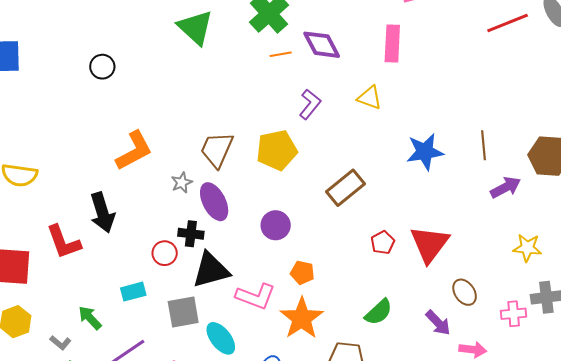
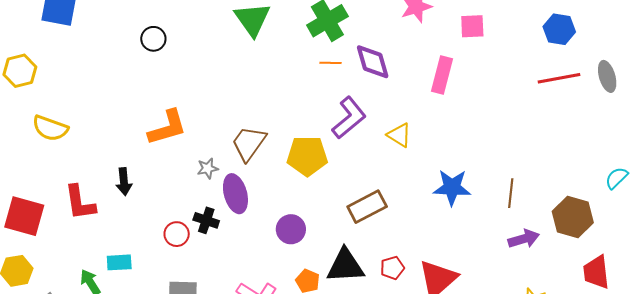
yellow triangle: (370, 98) -> (399, 135), moved
purple L-shape: (310, 104) -> (349, 118), size x1.4
black arrow: (102, 212) -> (124, 182), size x0.7
black triangle: (211, 270) -> (345, 266), moved
cyan rectangle: (133, 292) -> (119, 262), moved

